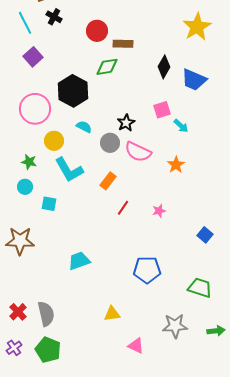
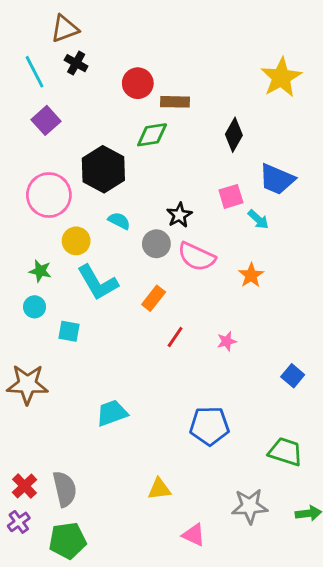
blue trapezoid: (194, 80) -> (277, 179), moved
purple cross: (14, 348) -> (19, 522), moved
green pentagon: (48, 350) -> (68, 541), turned -30

